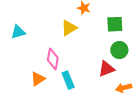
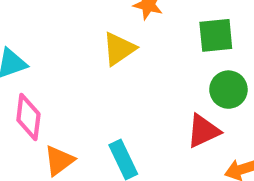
pink diamond: (53, 59) -> (28, 117), moved

